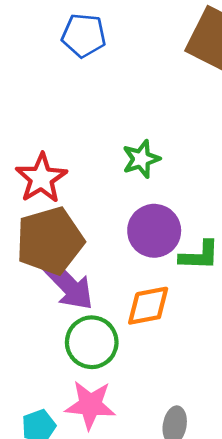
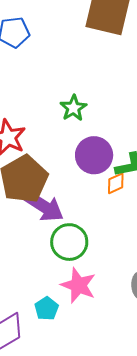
orange diamond: (148, 306) -> (116, 183), moved, size x0.7
pink star: (90, 405) -> (78, 285), turned 30

